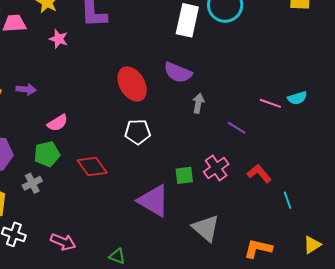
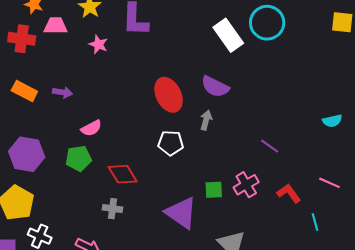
white rectangle: (187, 20) -> (228, 35), turned -52
gray arrow: (198, 103) -> (206, 120), moved
pink line: (270, 103) -> (329, 183), moved
gray cross: (32, 183) -> (112, 209), moved, turned 30

